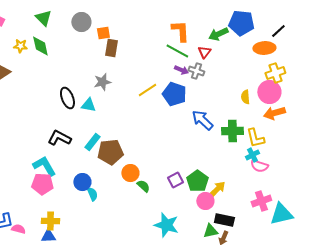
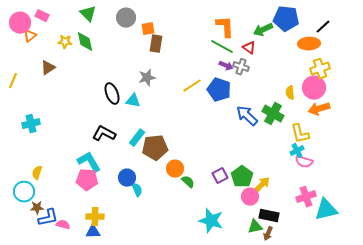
red triangle: (204, 52) -> (249, 48), turned -32
green cross: (232, 131) -> (273, 114), moved, turned 30

